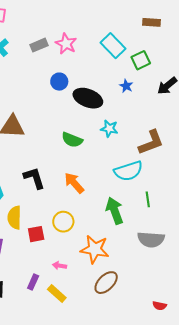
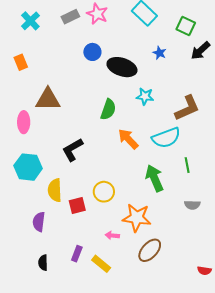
green square: (141, 60) -> (186, 26), moved, turned -36
green semicircle: (72, 140) -> (108, 110), turned -90
black L-shape: (34, 178) -> (73, 150), turned -100
orange arrow: (74, 183) -> (128, 139), moved
gray semicircle: (151, 239) -> (192, 205), size x0.6
pink arrow: (59, 266) -> (112, 235), moved

